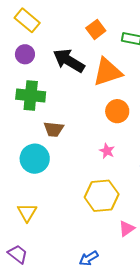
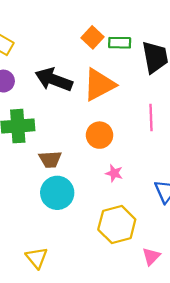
orange square: (96, 29) -> (92, 37), moved
orange circle: (117, 111) -> (100, 135), moved
cyan circle: (35, 159) -> (57, 193), moved

